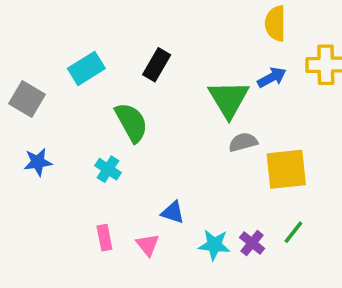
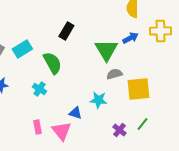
cyan rectangle: (86, 68) -> (22, 49), moved
pink triangle: (148, 245) -> (61, 131), size x1.5
cyan star: (214, 245) -> (98, 100), moved

